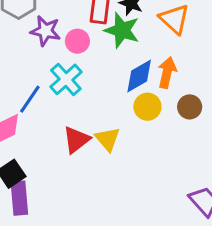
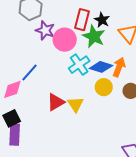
pink circle: (77, 41) -> (65, 40), size x1.5
blue diamond: (139, 76) -> (101, 67), turned 40
cyan cross: (66, 79) -> (79, 65), moved

